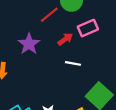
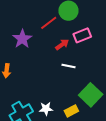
purple star: (29, 44) -> (22, 39), moved

